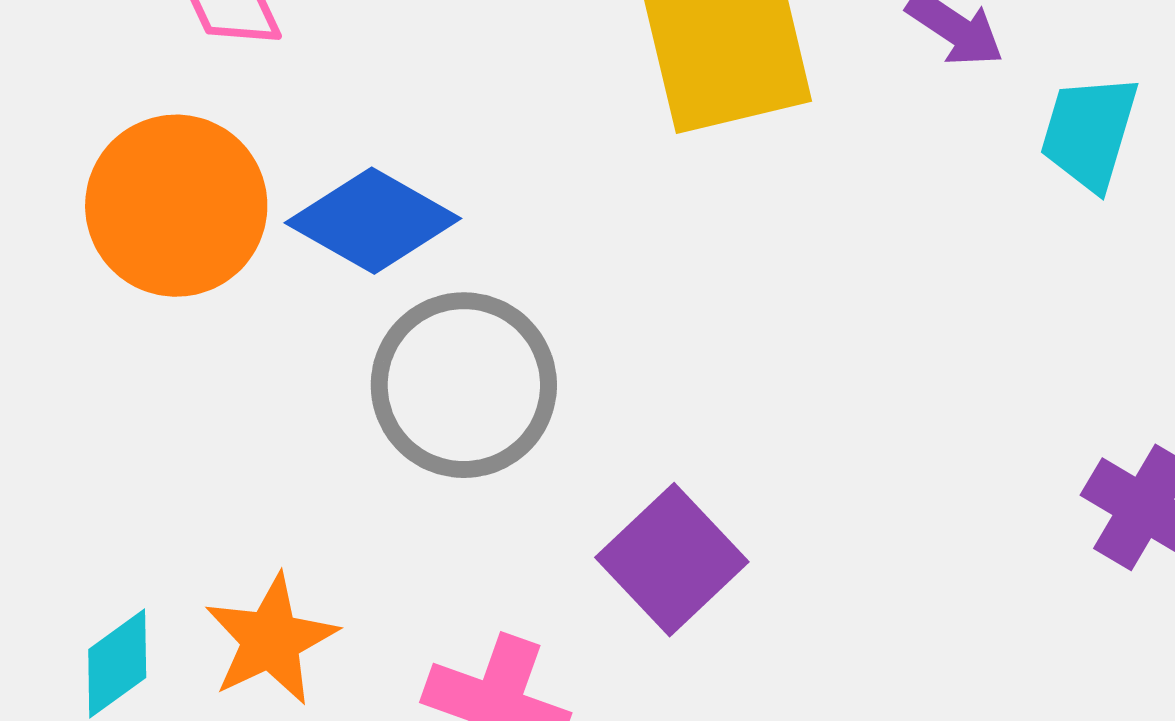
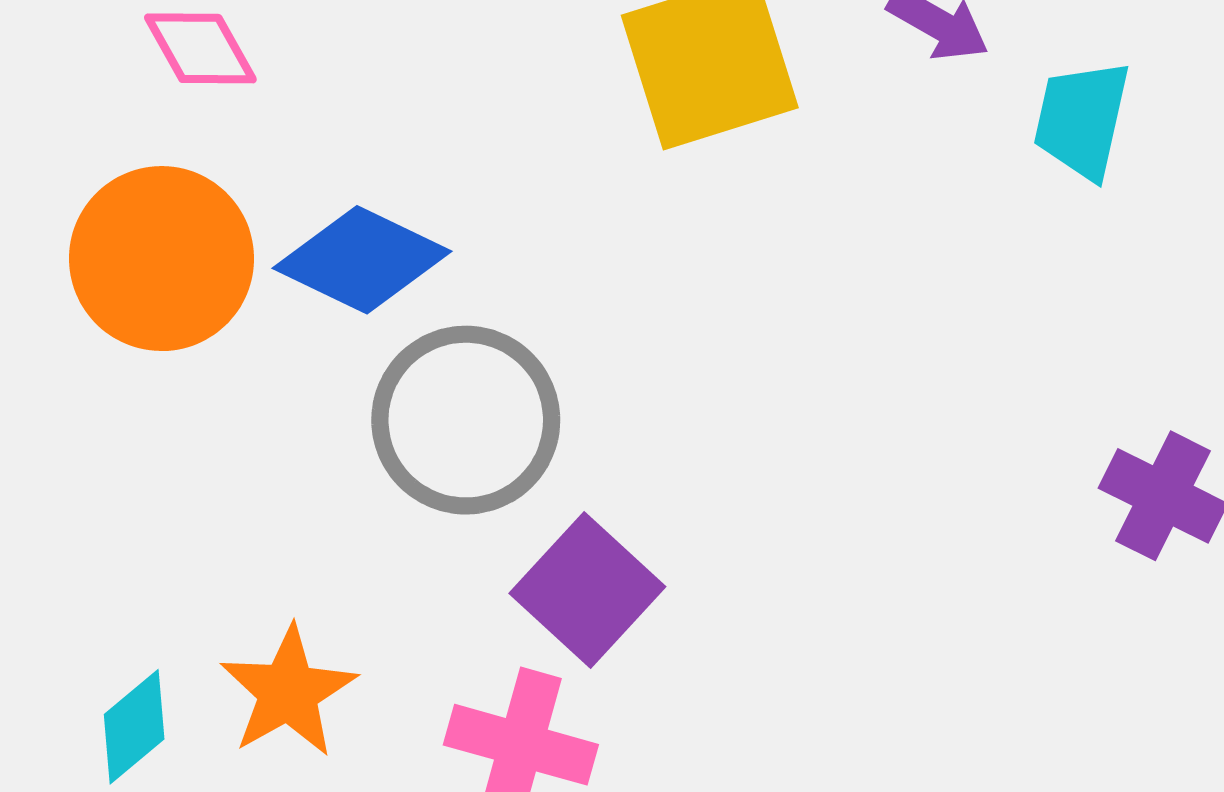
purple square: (672, 560) -> (587, 590), moved

